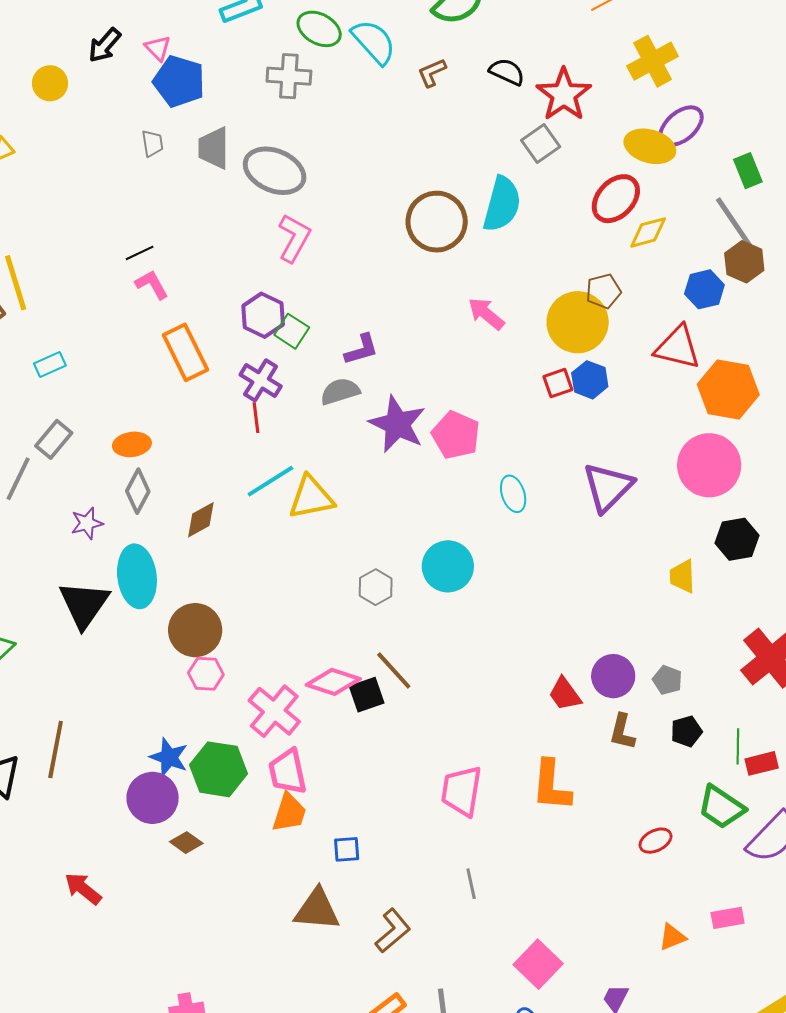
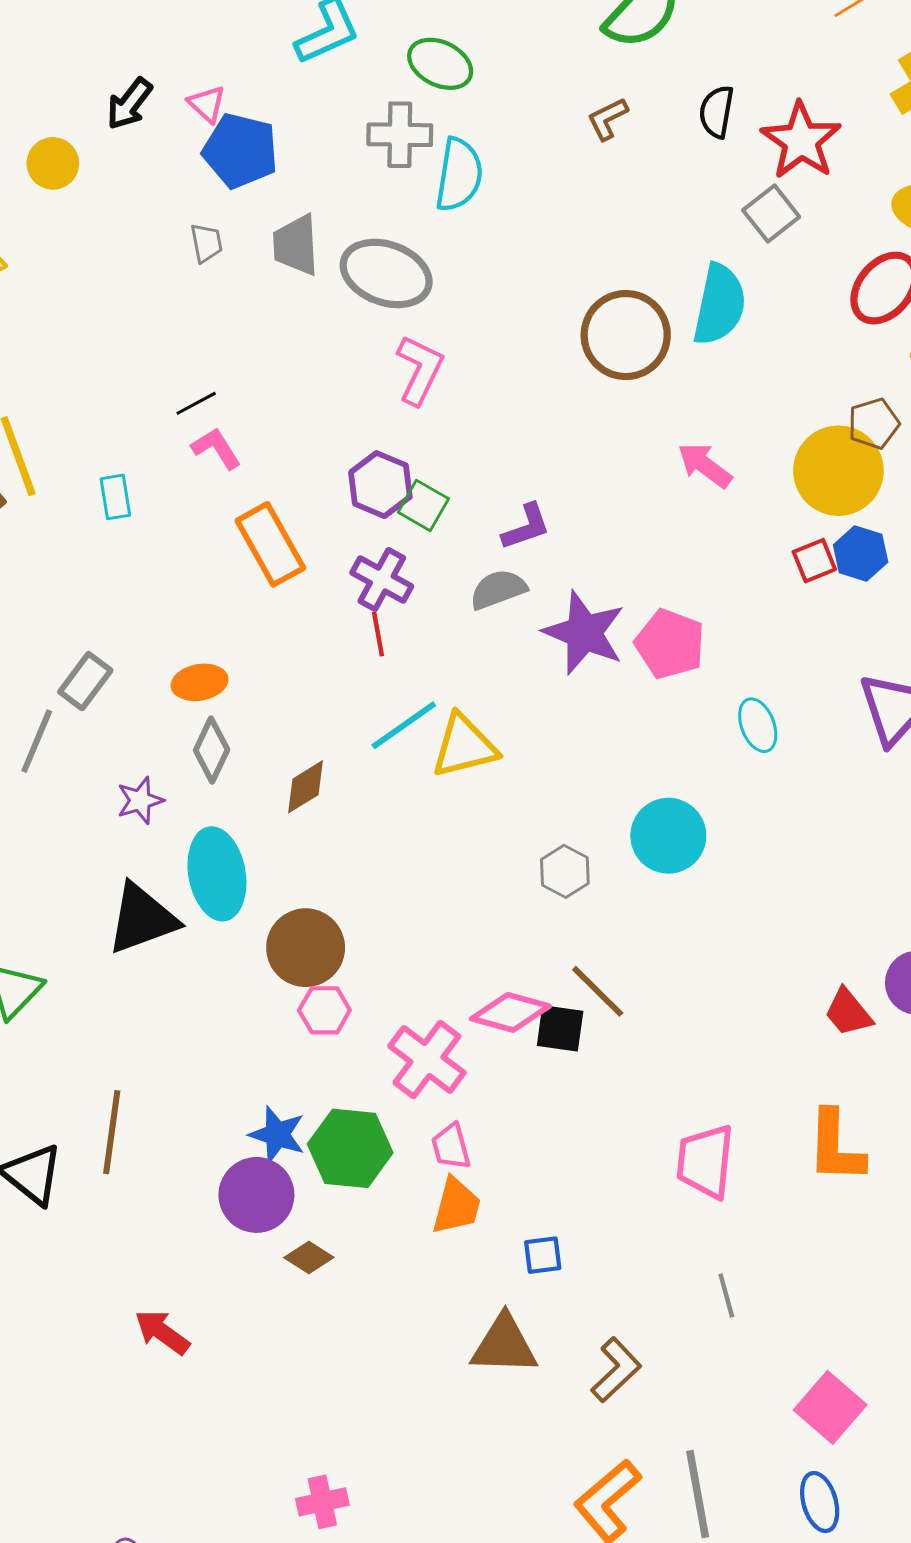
cyan semicircle: (374, 42) -> (459, 175), moved, turned 54
black semicircle: (507, 72) -> (717, 112), turned -102
cyan rectangle: (50, 365) -> (115, 497), moved, turned -72
black triangle: (84, 604) -> (142, 919), turned 38
black square: (367, 695) -> (560, 1028), turned 30
pink trapezoid: (288, 772) -> (451, 1147), size x0.7

